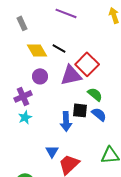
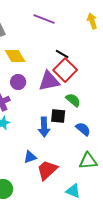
black line: (59, 48) -> (62, 54), moved
blue semicircle: (99, 114) -> (83, 129), moved
blue triangle: (52, 151) -> (30, 157), turned 40

